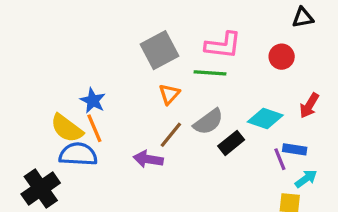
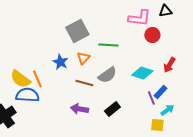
pink L-shape: (223, 45) -> (139, 18), moved
blue star: (93, 101) -> (60, 62), moved
brown line: (171, 135) -> (84, 83), turned 66
black rectangle: (231, 143) -> (112, 109), moved
blue rectangle: (295, 149) -> (160, 92), turned -56
purple arrow: (148, 159) -> (79, 109), moved

